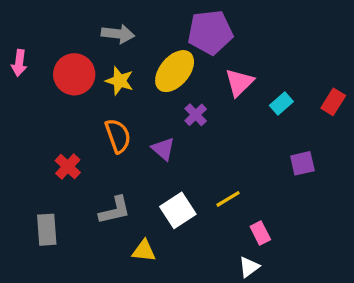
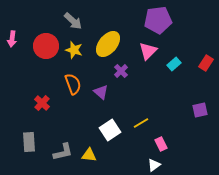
purple pentagon: (210, 32) -> (158, 20), moved
gray arrow: (118, 34) -> (73, 21), turned 36
purple square: (302, 163) -> (200, 110), moved
gray L-shape: (115, 210) -> (63, 152), moved

